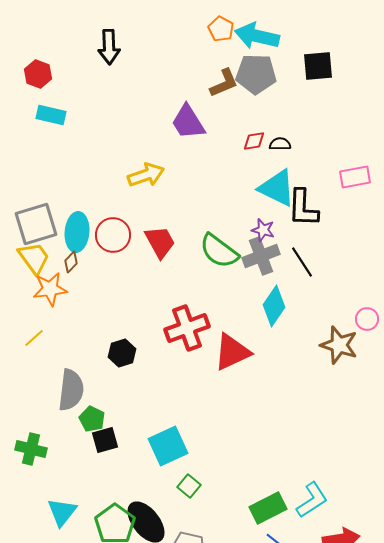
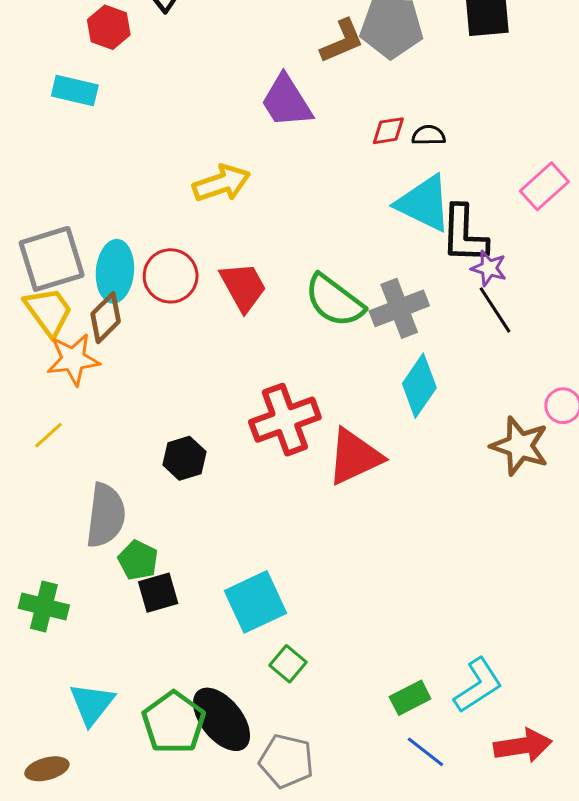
red hexagon: (38, 74) -> (109, 27), moved
pink rectangle: (355, 177) -> (544, 186), turned -32
purple star: (263, 230) -> (489, 268), moved
brown diamond: (71, 262) -> (106, 318), size x1.5
black line: (302, 262) -> (495, 310), moved
green rectangle: (268, 508) -> (410, 698), size x0.7

